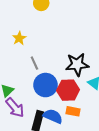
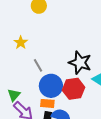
black star: (77, 64) -> (80, 63), turned 30
orange rectangle: (73, 111) -> (47, 103), moved

